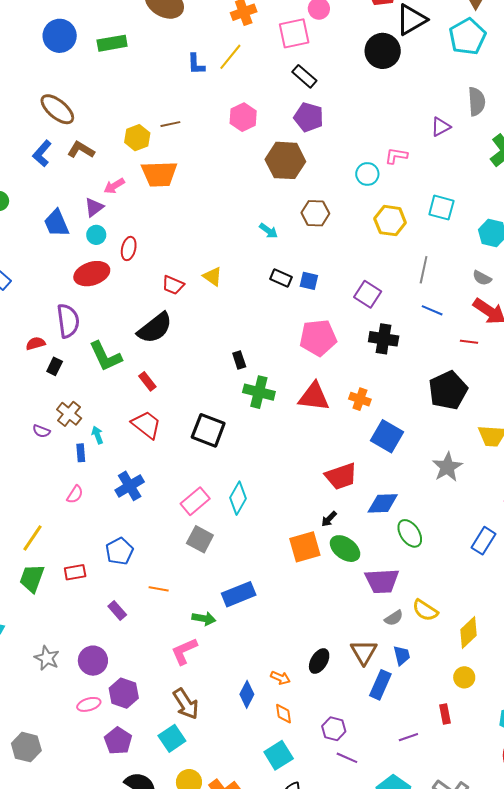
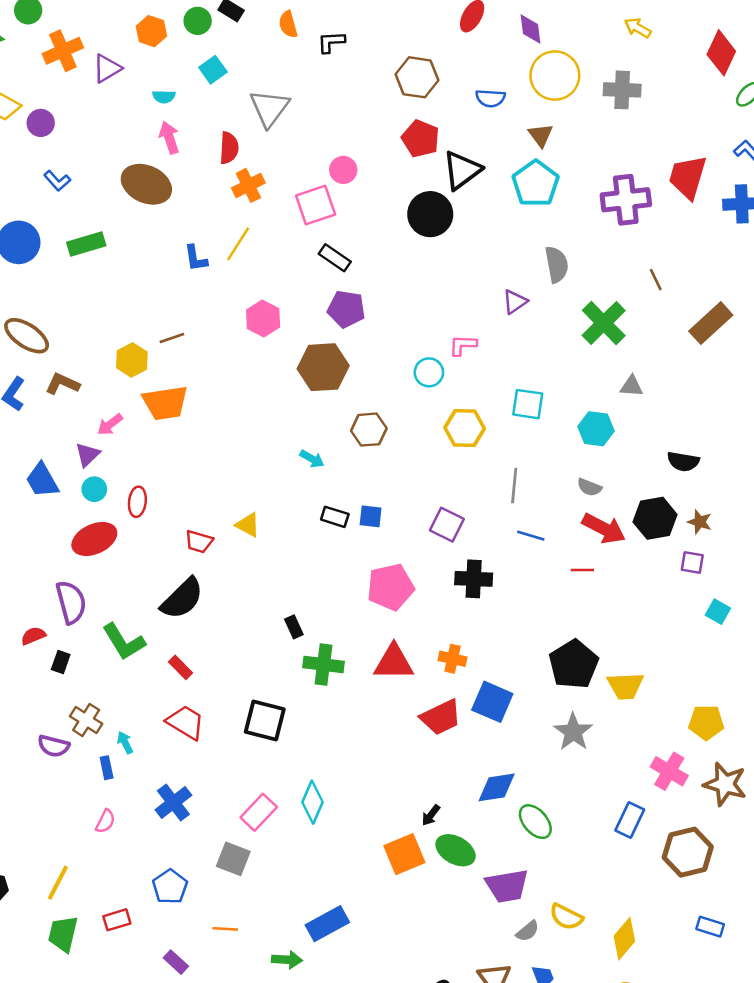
black pentagon: (448, 390) -> (574, 664), moved
purple semicircle: (41, 431) -> (54, 746), size x1.4
red trapezoid: (341, 476) -> (441, 717), moved
gray square: (200, 539) -> (233, 859), moved

